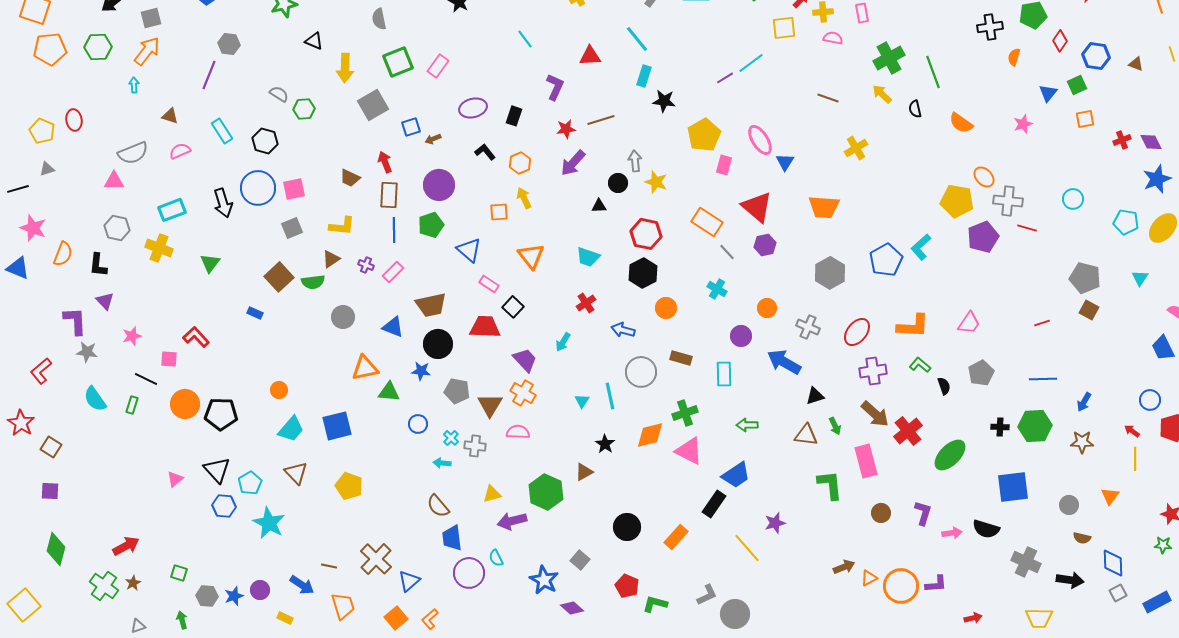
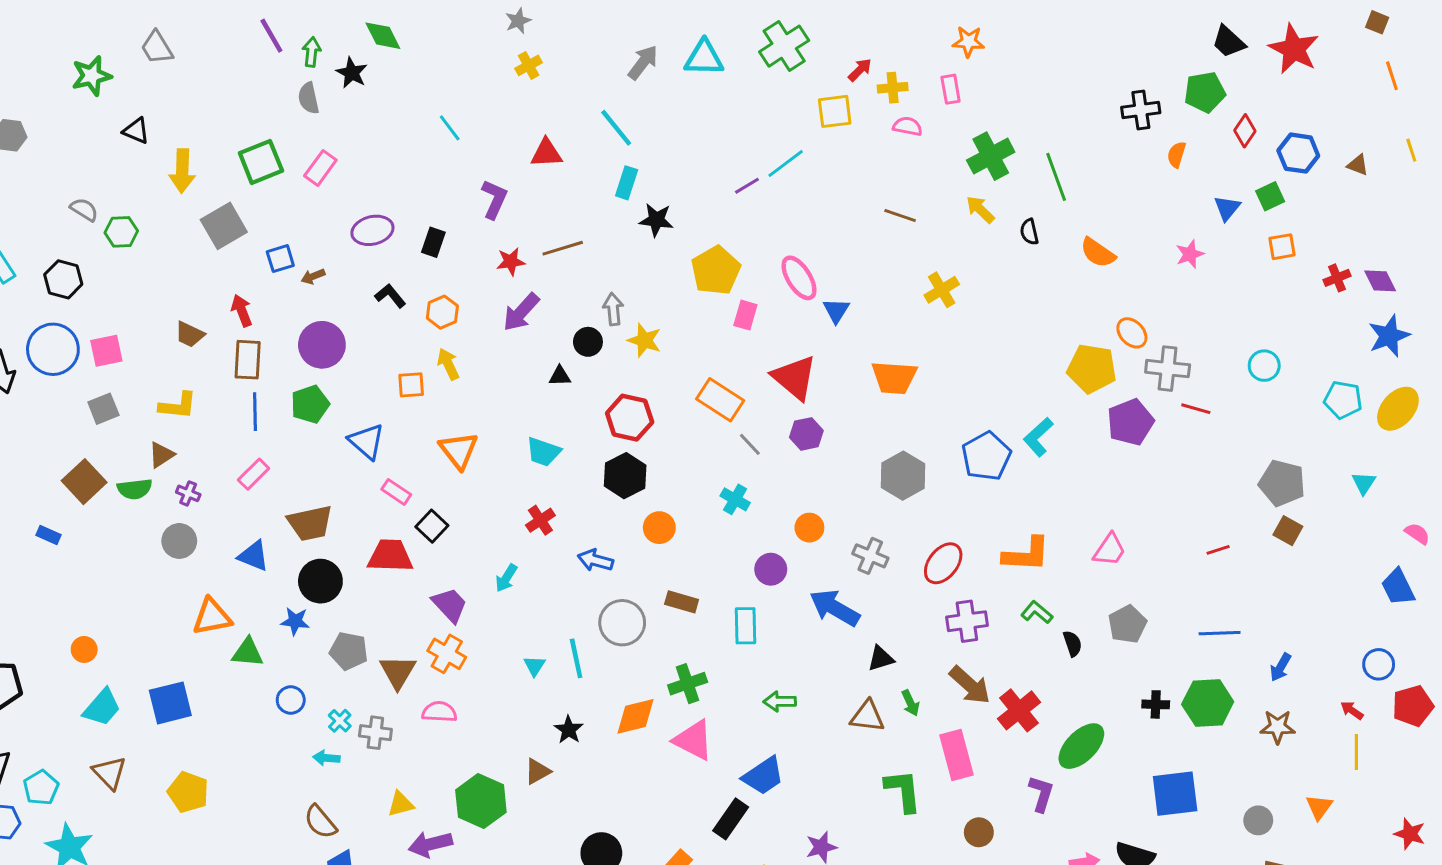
gray semicircle: (379, 19) -> (309, 98), moved
purple cross: (366, 265) -> (188, 493), moved
purple L-shape: (923, 513) -> (1041, 794), moved

